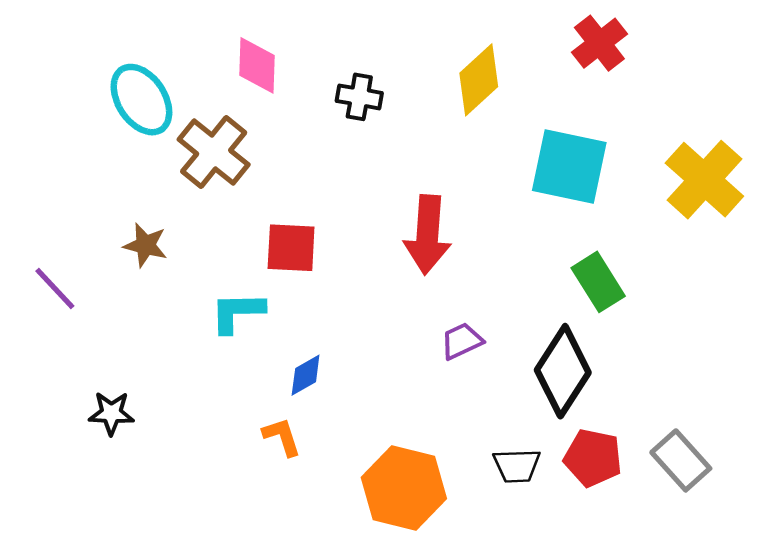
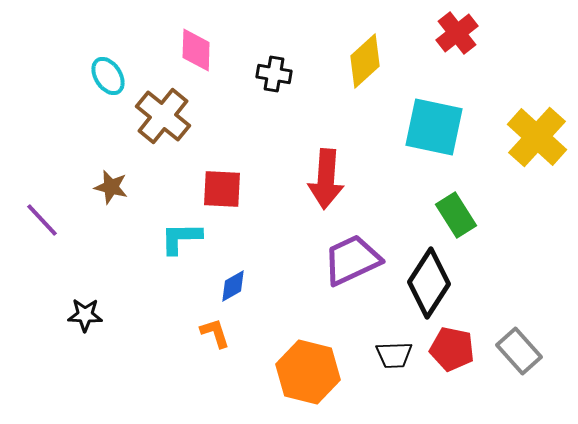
cyan ellipse: (141, 100) -> (108, 76), size x0.7
purple trapezoid: (462, 341) -> (352, 260), size x1.8

